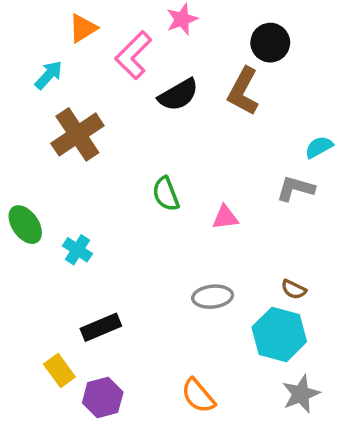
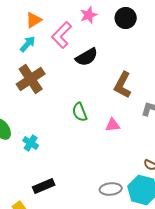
black circle: (270, 43) -> (126, 18), moved
cyan arrow: (49, 75) -> (28, 44), moved
brown L-shape: (243, 91) -> (123, 85), moved
gray ellipse: (213, 297) -> (111, 189), moved

